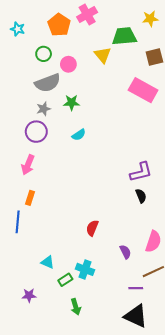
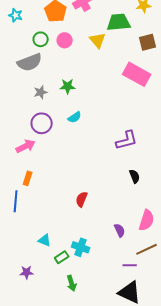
pink circle: (68, 64) -> (65, 40), moved
gray semicircle: (48, 83) -> (30, 62), moved
purple circle: (36, 132) -> (42, 123), moved
pink arrow: (28, 165) -> (26, 146), turned -138
purple L-shape: (141, 172) -> (127, 140), moved
red semicircle: (92, 228) -> (82, 199), moved

